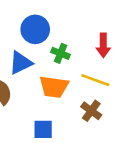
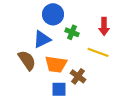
orange trapezoid: (54, 87) -> (56, 64), moved
brown cross: (91, 111) -> (78, 76), moved

